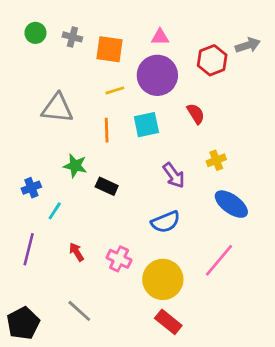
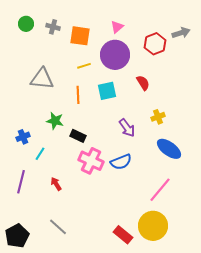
pink triangle: (160, 37) -> (117, 27), turned -40
pink cross: (119, 259) -> (91, 161), moved, size x1.4
yellow circle: (163, 279) -> (153, 226), moved

